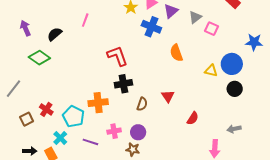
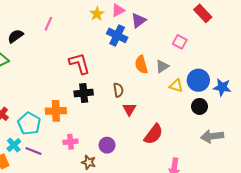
gray triangle: (195, 17) -> (162, 66), moved
blue star: (254, 42) -> (222, 87), moved
brown semicircle: (142, 104) -> (118, 90), moved, turned -32
red semicircle: (193, 118) -> (153, 134), size x1.5
gray arrow: (234, 129) -> (212, 136), moved, size x1.5
purple circle: (138, 132) -> (107, 145), moved
purple line: (90, 142) -> (33, 151), moved

